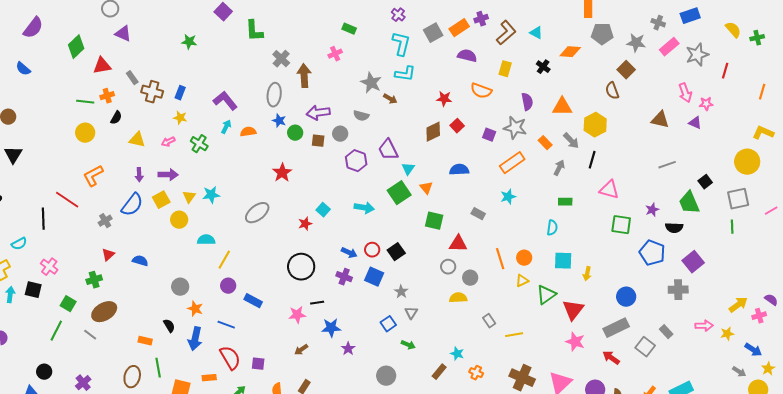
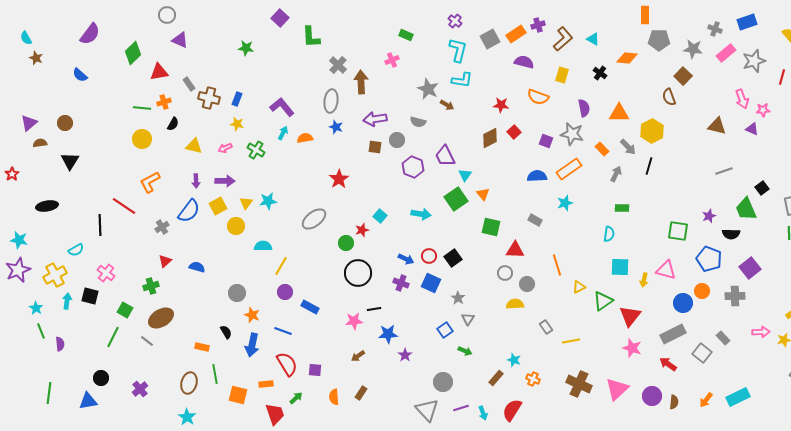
green circle: (295, 133) -> (346, 243), moved
blue semicircle: (459, 170) -> (537, 176), moved
pink triangle: (609, 190) -> (666, 270), moved
orange circle: (524, 258) -> (702, 291), moved

